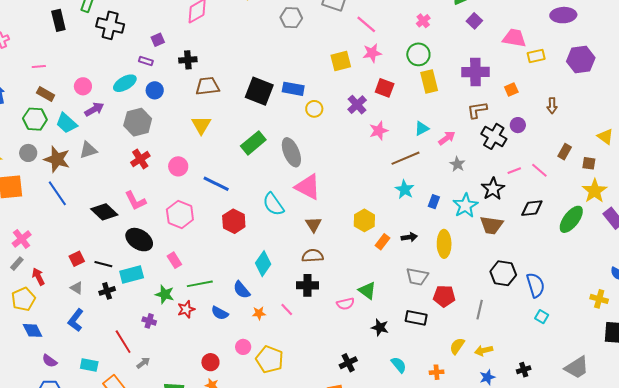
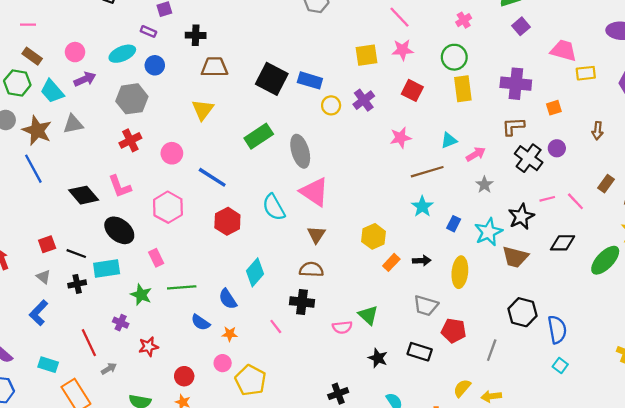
purple cross: (357, 105) -> (364, 100), moved
red star: (186, 309) -> (148, 347), moved
orange star: (259, 313) -> (230, 334), moved

